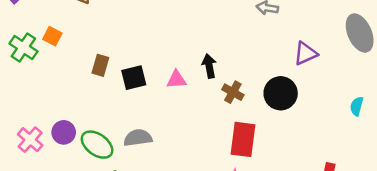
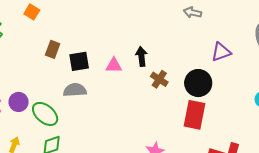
orange square: (52, 36) -> (32, 12), moved
gray semicircle: (138, 138) -> (75, 90), moved
red rectangle: (243, 139) -> (195, 115), moved

